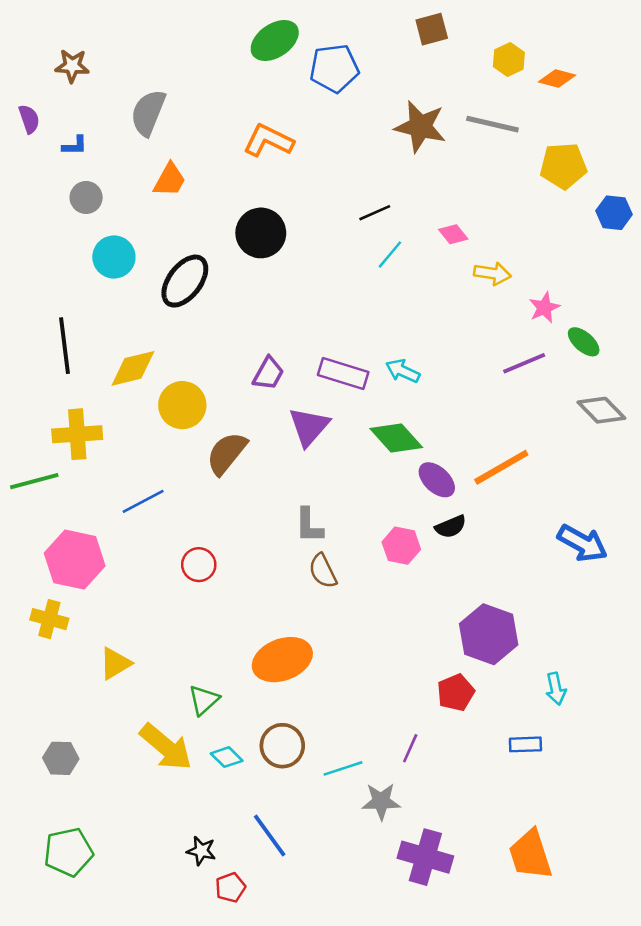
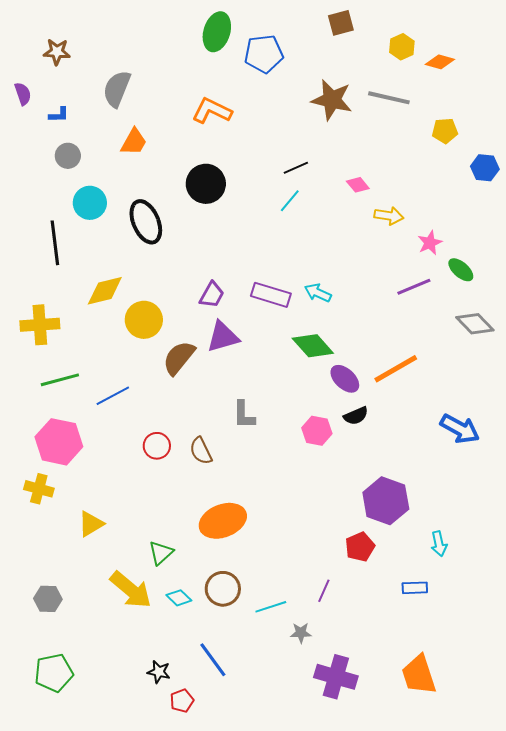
green ellipse: (275, 41) -> (217, 32), turned -39
yellow pentagon: (563, 166) -> (445, 131), size x0.7
cyan line: (390, 254) -> (290, 201), moved
black ellipse: (185, 281) -> (146, 222), turned -60
black line: (65, 346) -> (55, 243), moved
purple triangle: (309, 427) -> (223, 337), moved, turned 33
yellow cross: (77, 434) -> (40, 325), moved
green line: (34, 481) -> (60, 380), moved
brown semicircle: (323, 571) -> (201, 451), moved
gray star: (381, 801) -> (301, 633), size x0.7

